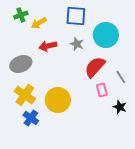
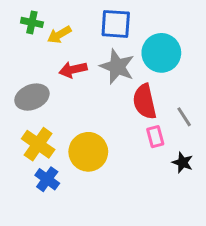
green cross: (21, 15) -> (32, 22), turned 32
gray star: (77, 44) -> (117, 67), size x1.6
red semicircle: (95, 67) -> (145, 102), turned -55

